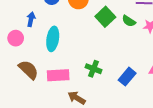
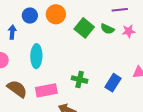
blue arrow: (31, 19) -> (12, 32), moved

